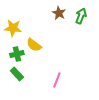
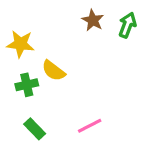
green rectangle: (17, 74) -> (35, 129), moved
pink line: (57, 80) -> (90, 126), turned 42

